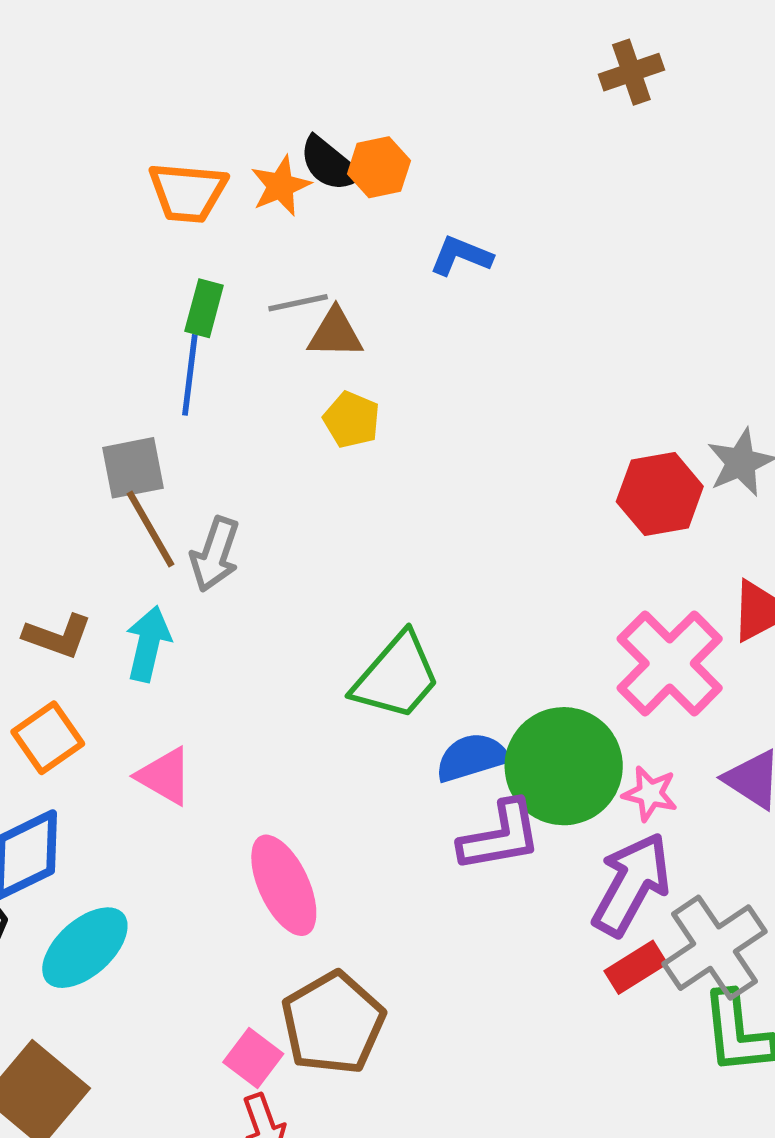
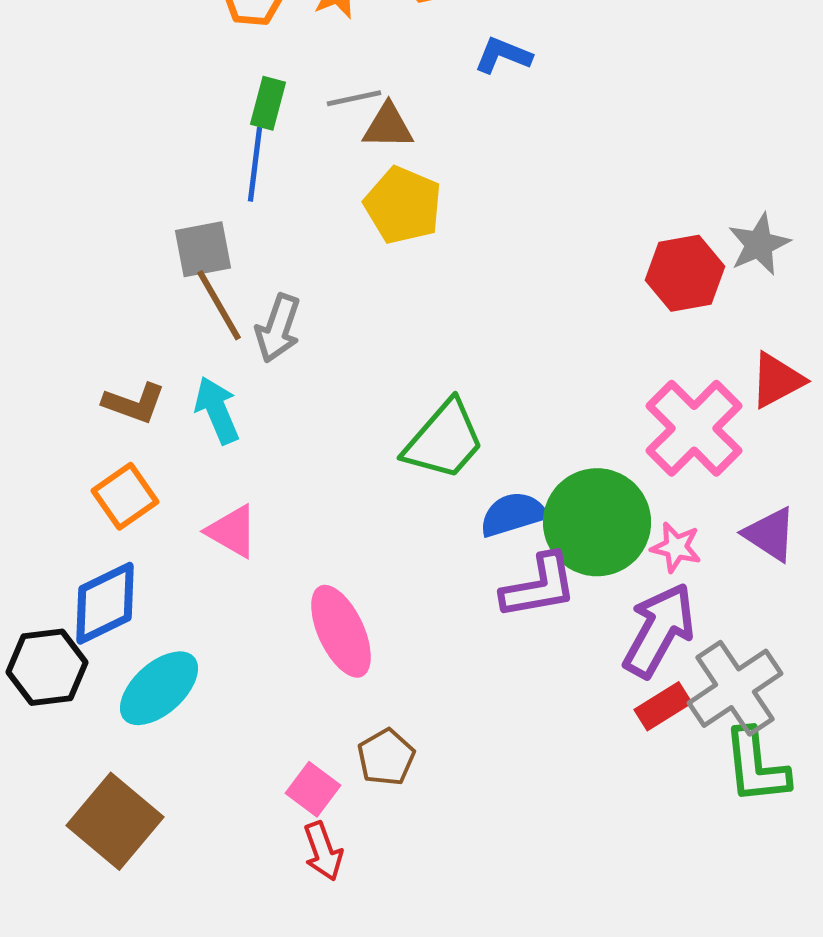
yellow pentagon: (352, 420) -> (403, 205), size x1.5
cyan arrow: (148, 644) -> (217, 410), turned -36
brown pentagon: (333, 1023) -> (386, 757), size x0.6

